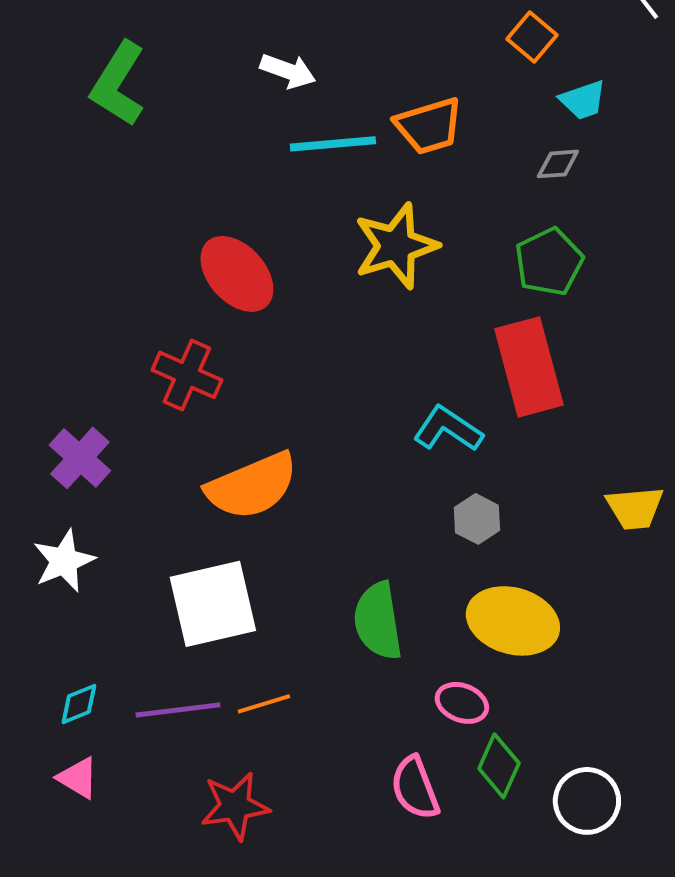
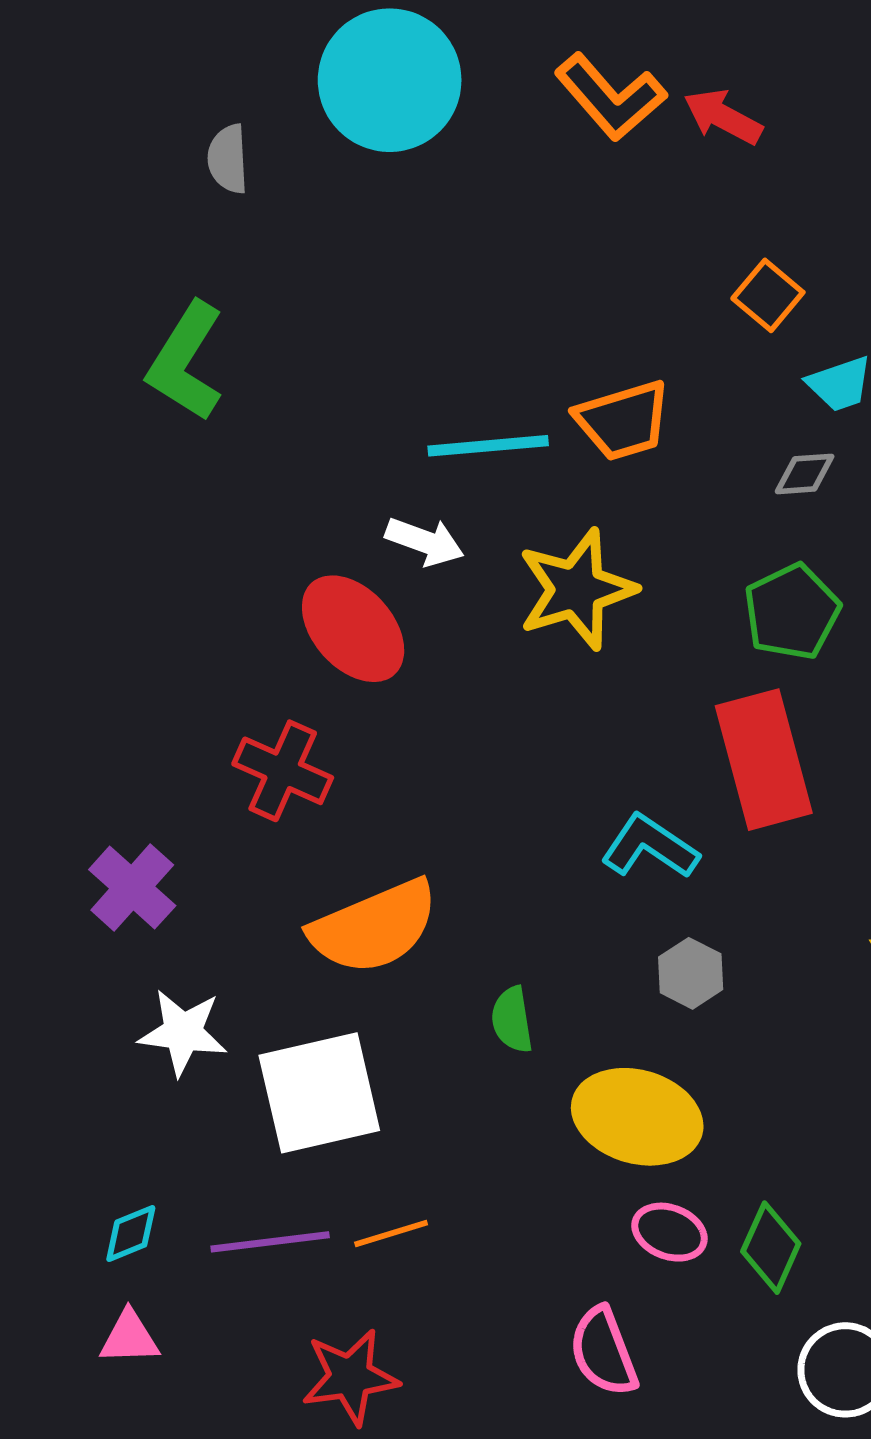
white arrow: (288, 71) -> (425, 542), moved
white star: (64, 561) -> (183, 1032), moved, turned 30
green semicircle: (378, 621) -> (512, 1020), moved, size x0.6
yellow ellipse: (513, 621) -> (637, 1117), moved
green diamond: (499, 766) -> (771, 1248), moved
pink triangle: (78, 778) -> (129, 1338), turned -33

